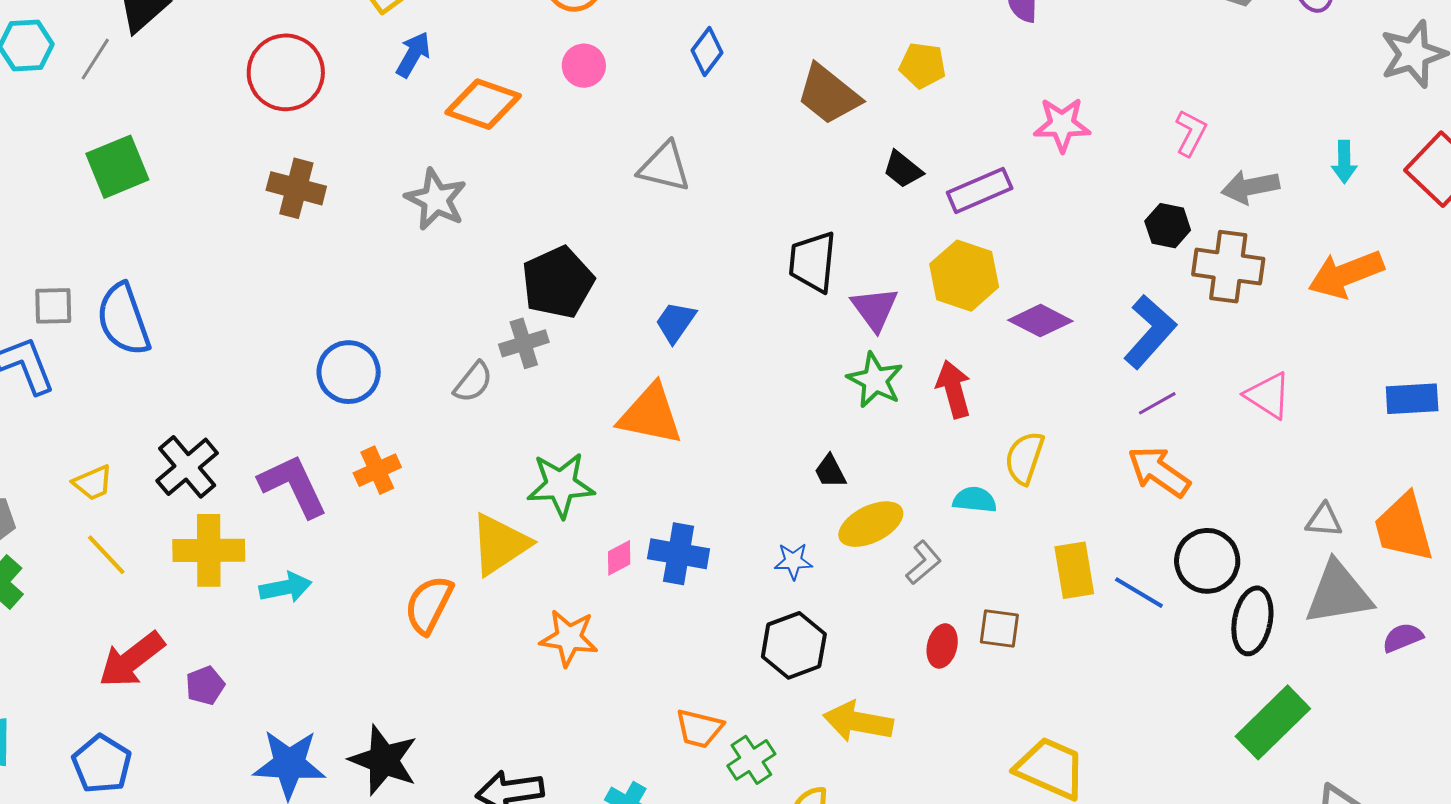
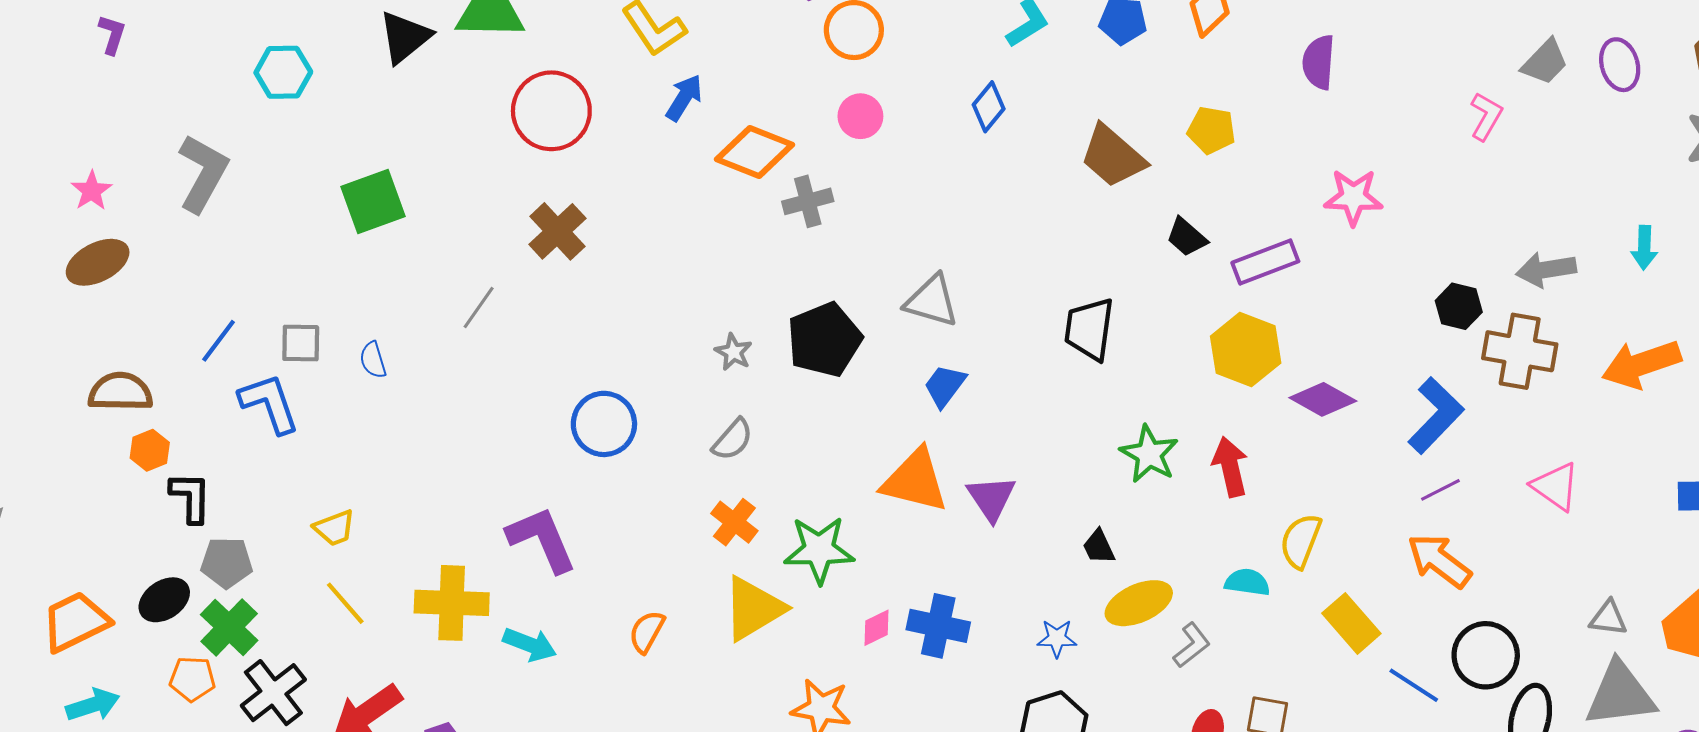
gray line: (95, 59) -> (479, 308), moved
pink L-shape: (1191, 133) -> (1486, 116), moved
gray triangle: (664, 167) -> (932, 301), moved
brown cross: (296, 188) -> (557, 231), turned 30
gray star: (436, 199) -> (733, 352), moved, size x0.6
purple triangle: (875, 309) -> (991, 498), moved
blue semicircle: (123, 319) -> (373, 360), size x0.5
gray cross: (524, 343) -> (808, 201), moved
black cross: (187, 467) -> (273, 693), moved
orange cross: (377, 470) -> (734, 522), moved, turned -30
yellow rectangle: (1074, 570) -> (1351, 623), moved, turned -34
cyan arrow: (286, 587) -> (530, 644), turned 30
orange semicircle: (429, 605) -> (647, 632), moved, size x0.7

